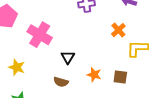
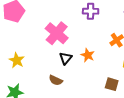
pink cross: (40, 35) -> (57, 33), moved
orange star: (94, 75) -> (88, 55), moved

